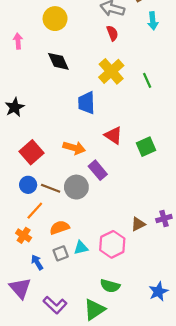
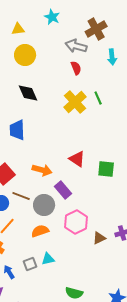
green line: (147, 80) -> (98, 98), moved
blue trapezoid: (86, 103) -> (17, 130), moved
green square: (146, 147) -> (106, 169), turned 30
brown line: (51, 188) -> (21, 196), moved
orange semicircle: (60, 227) -> (40, 231), moved
pink hexagon: (112, 244) -> (76, 222), moved

